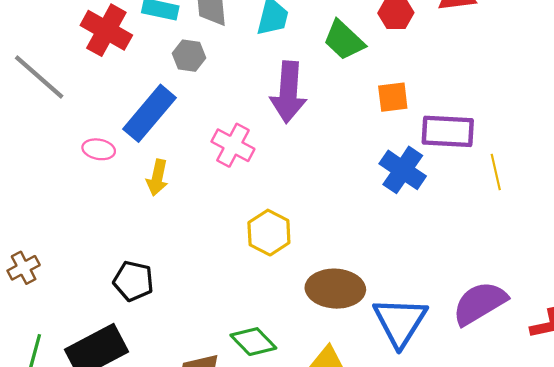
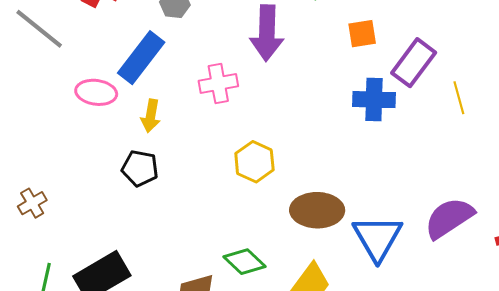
purple rectangle: (448, 131) -> (414, 63), turned -54
pink cross: (233, 145) -> (218, 83), turned -36
pink ellipse: (99, 149) -> (96, 92), size x1.4
blue cross: (403, 170) -> (374, 100), turned -30
black pentagon: (133, 281) -> (140, 168), moved

